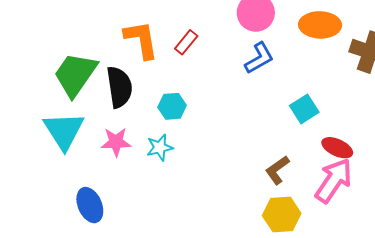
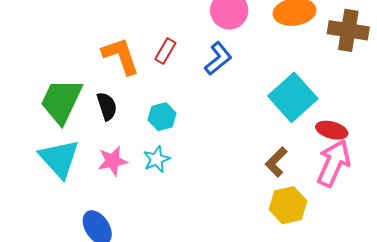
blue L-shape: (259, 58) -> (218, 59), moved
black semicircle: (119, 87) -> (107, 106), size x0.7
cyan square: (304, 109) -> (293, 97), size x1.6

